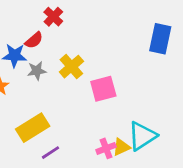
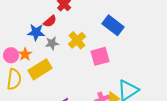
blue rectangle: (160, 39) -> (113, 25), moved, turned -65
yellow rectangle: (33, 128) -> (40, 69), moved

